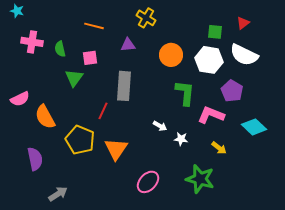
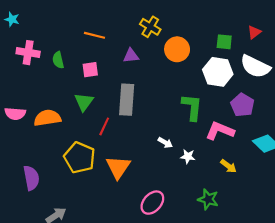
orange circle: (171, 55) -> (177, 49), moved
green triangle: (74, 78) -> (84, 102), moved
pink semicircle: (20, 99) -> (15, 114), turned 30
orange semicircle: (45, 117) -> (47, 118), moved, turned 110
green star: (200, 179) -> (208, 199), size x0.7

